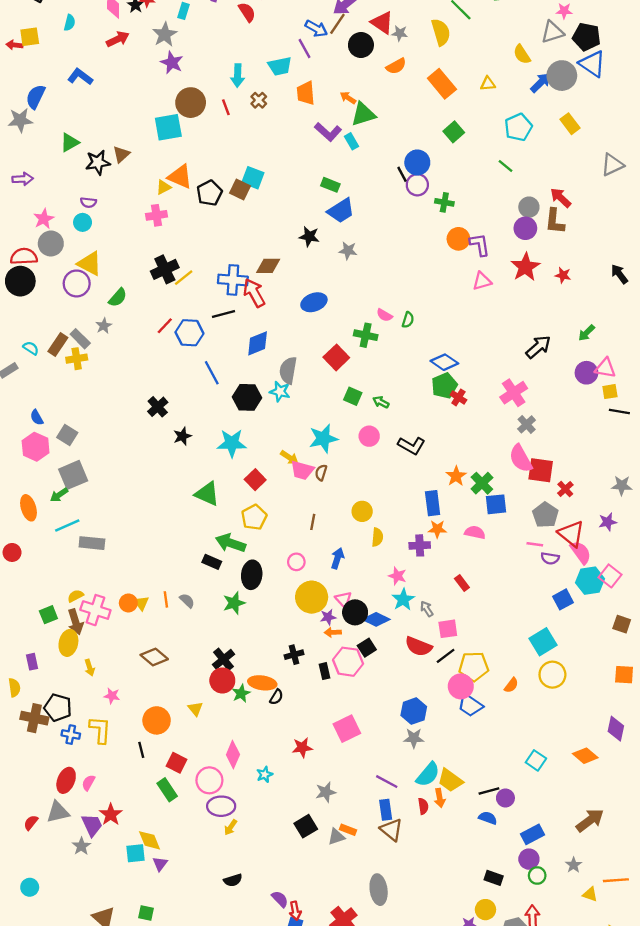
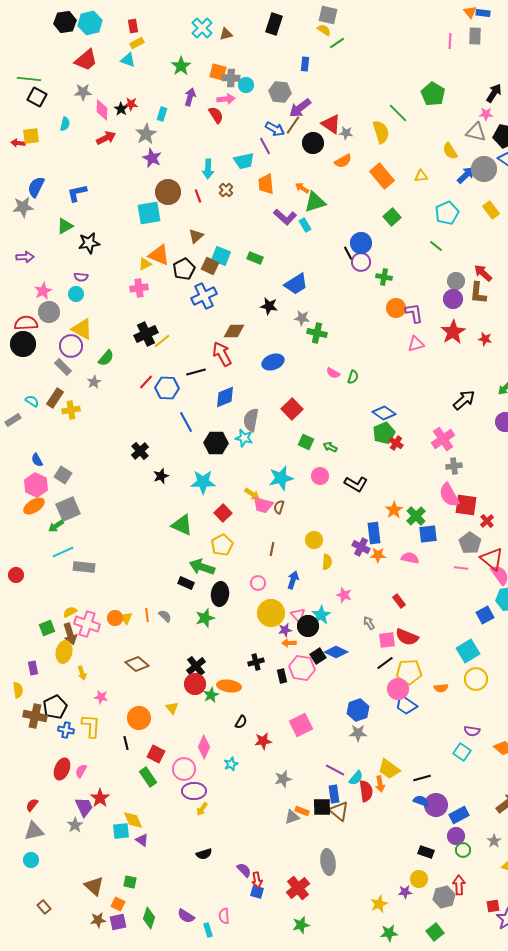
gray triangle: (552, 32) -> (476, 132), turned 30
blue L-shape: (80, 77) -> (77, 193), moved, turned -50
brown triangle: (121, 154) -> (196, 236), moved
green rectangle: (330, 185) -> (255, 258), moved
blue cross: (233, 280) -> (204, 296), moved, turned -30
green cross: (366, 335) -> (317, 333), moved
gray rectangle: (80, 339) -> (63, 367), moved
gray cross: (527, 424) -> (454, 466), turned 35
orange ellipse: (28, 508) -> (34, 506), moved, turned 75
purple cross: (420, 545) -> (361, 547), moved, turned 30
purple semicircle: (550, 558) -> (472, 731), moved
cyan star: (403, 599) -> (321, 615), moved
blue diamond: (376, 619) -> (336, 652), moved
red semicircle: (418, 646) -> (407, 637), moved
orange semicircle: (511, 685) -> (441, 688), turned 48
black semicircle: (276, 697) -> (241, 722), moved
black pentagon: (58, 708) -> (55, 707), turned 30
cyan semicircle: (428, 774) -> (356, 778), moved, size x0.7
purple circle: (505, 798) -> (436, 805), moved, size x1.5
red semicircle: (423, 806) -> (366, 791), size x1.5
gray triangle: (58, 812) -> (34, 831), moved
black square: (306, 826) -> (322, 807), moved, turned 30
purple triangle: (160, 864) -> (142, 840), turned -32

